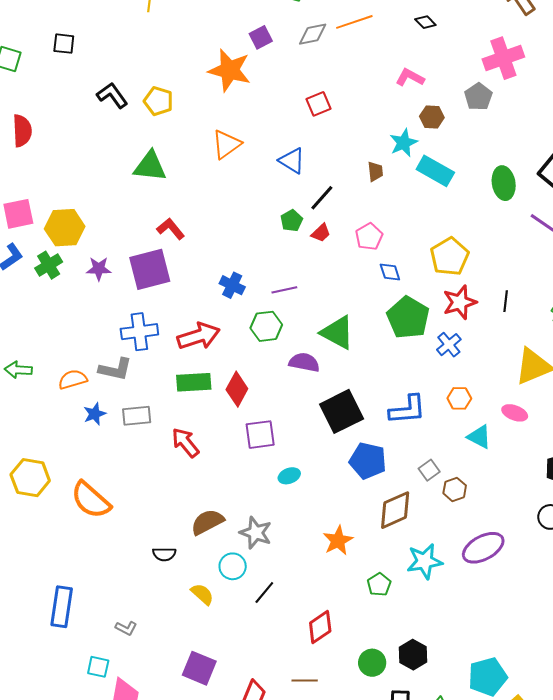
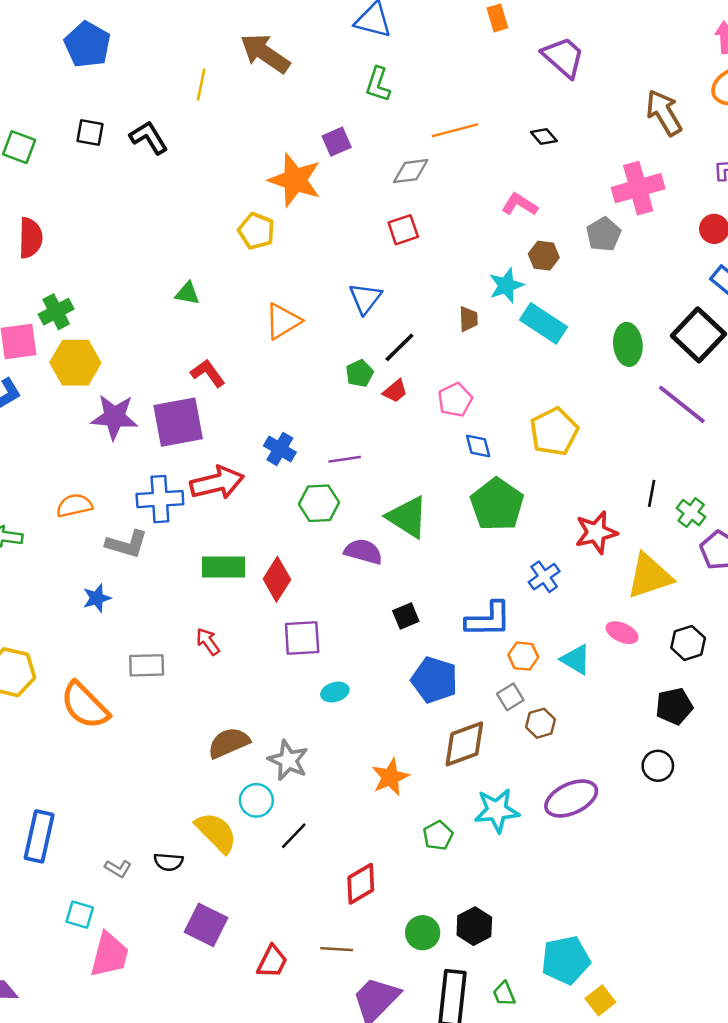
gray diamond: (313, 34) -> (411, 171), moved
black L-shape: (112, 95) -> (149, 137), moved
yellow pentagon: (158, 101) -> (256, 231), moved
orange triangle: (227, 144) -> (283, 321), moved
blue triangle: (292, 161) -> (365, 298), turned 32
green triangle: (150, 166) -> (187, 293), size x0.6
green cross: (49, 265) -> (56, 312), moved
purple star: (99, 269) -> (114, 417), size x1.5
black line: (506, 301) -> (652, 493), moved
red star: (460, 302) -> (596, 532), moved
red arrow: (199, 336) -> (217, 483), moved
blue cross: (449, 345) -> (544, 577), moved
orange semicircle: (73, 379) -> (74, 506), moved
orange hexagon: (459, 398) -> (523, 656), moved
black square: (342, 411) -> (406, 616), size x0.5
gray rectangle: (137, 416) -> (147, 665), moved
red arrow: (185, 443) -> (208, 642), size x0.7
black semicircle: (164, 554) -> (169, 862), moved
yellow semicircle: (202, 594) -> (216, 833), size x1.5

